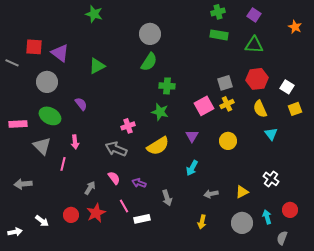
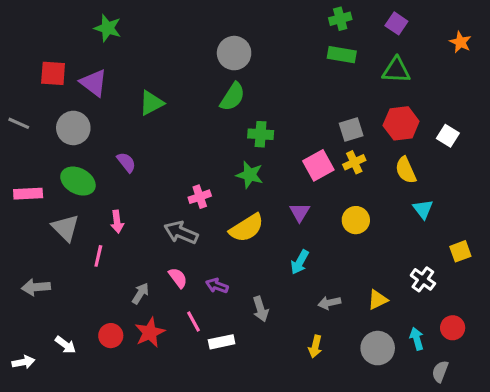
green star: (94, 14) -> (108, 28), moved
gray line: (12, 63) -> (19, 123), moved
yellow square: (295, 109) -> (460, 251), moved

